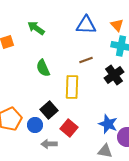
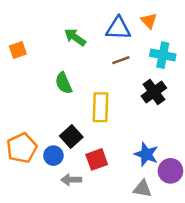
orange triangle: (117, 25) -> (149, 21), moved
green arrow: (36, 28) -> (75, 37), moved
brown line: (86, 60) -> (121, 60), moved
red square: (69, 128) -> (97, 159), turned 30

